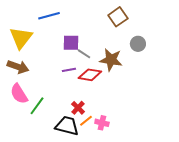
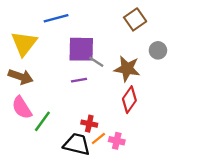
purple square: (71, 43) -> (81, 49), size x1.4
red diamond: (90, 75) -> (129, 100), moved, turned -65
red cross: (78, 108) -> (89, 124), turned -32

